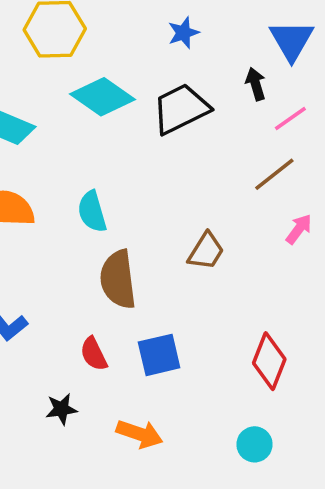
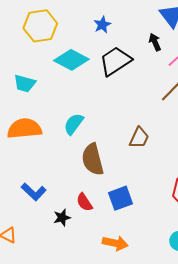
blue star: (183, 33) -> (102, 25), moved
cyan semicircle: (92, 212) -> (74, 124), turned 60
black star: (61, 409) -> (62, 218), moved

